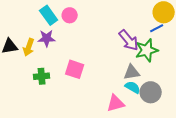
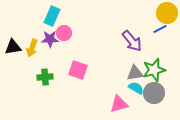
cyan rectangle: (49, 15) -> (52, 16), turned 60
pink circle: (70, 15) -> (64, 33), moved
green star: (147, 50) -> (154, 70), moved

